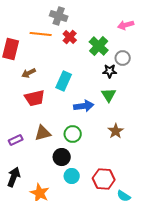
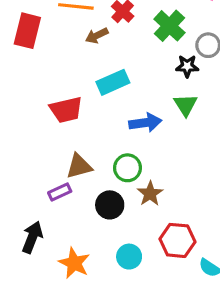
brown arrow: (29, 73) -> (97, 36), moved
cyan rectangle: (64, 81) -> (113, 82), turned 42
brown star: (116, 131) -> (150, 194), moved
purple rectangle: (16, 140) -> (60, 192), moved
cyan circle: (72, 176) -> (129, 257), moved

